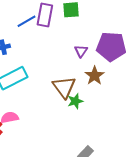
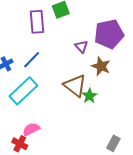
blue line: (27, 21) -> (32, 60), moved

